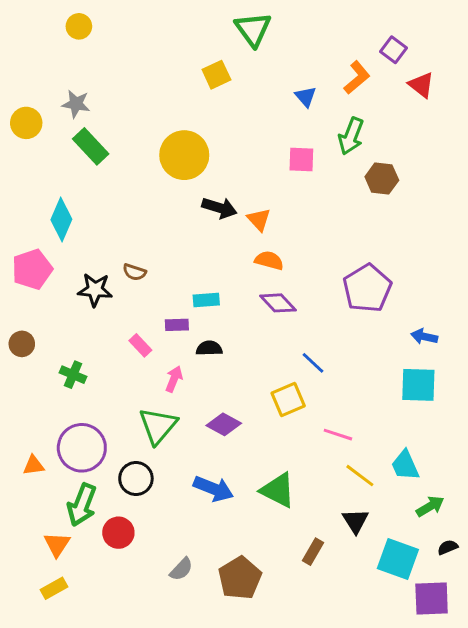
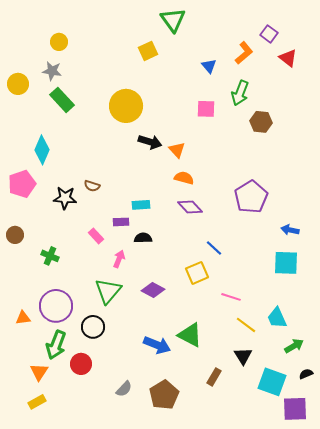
yellow circle: (79, 26) -> (59, 42), moved
blue arrow: (214, 489) -> (157, 345), moved

